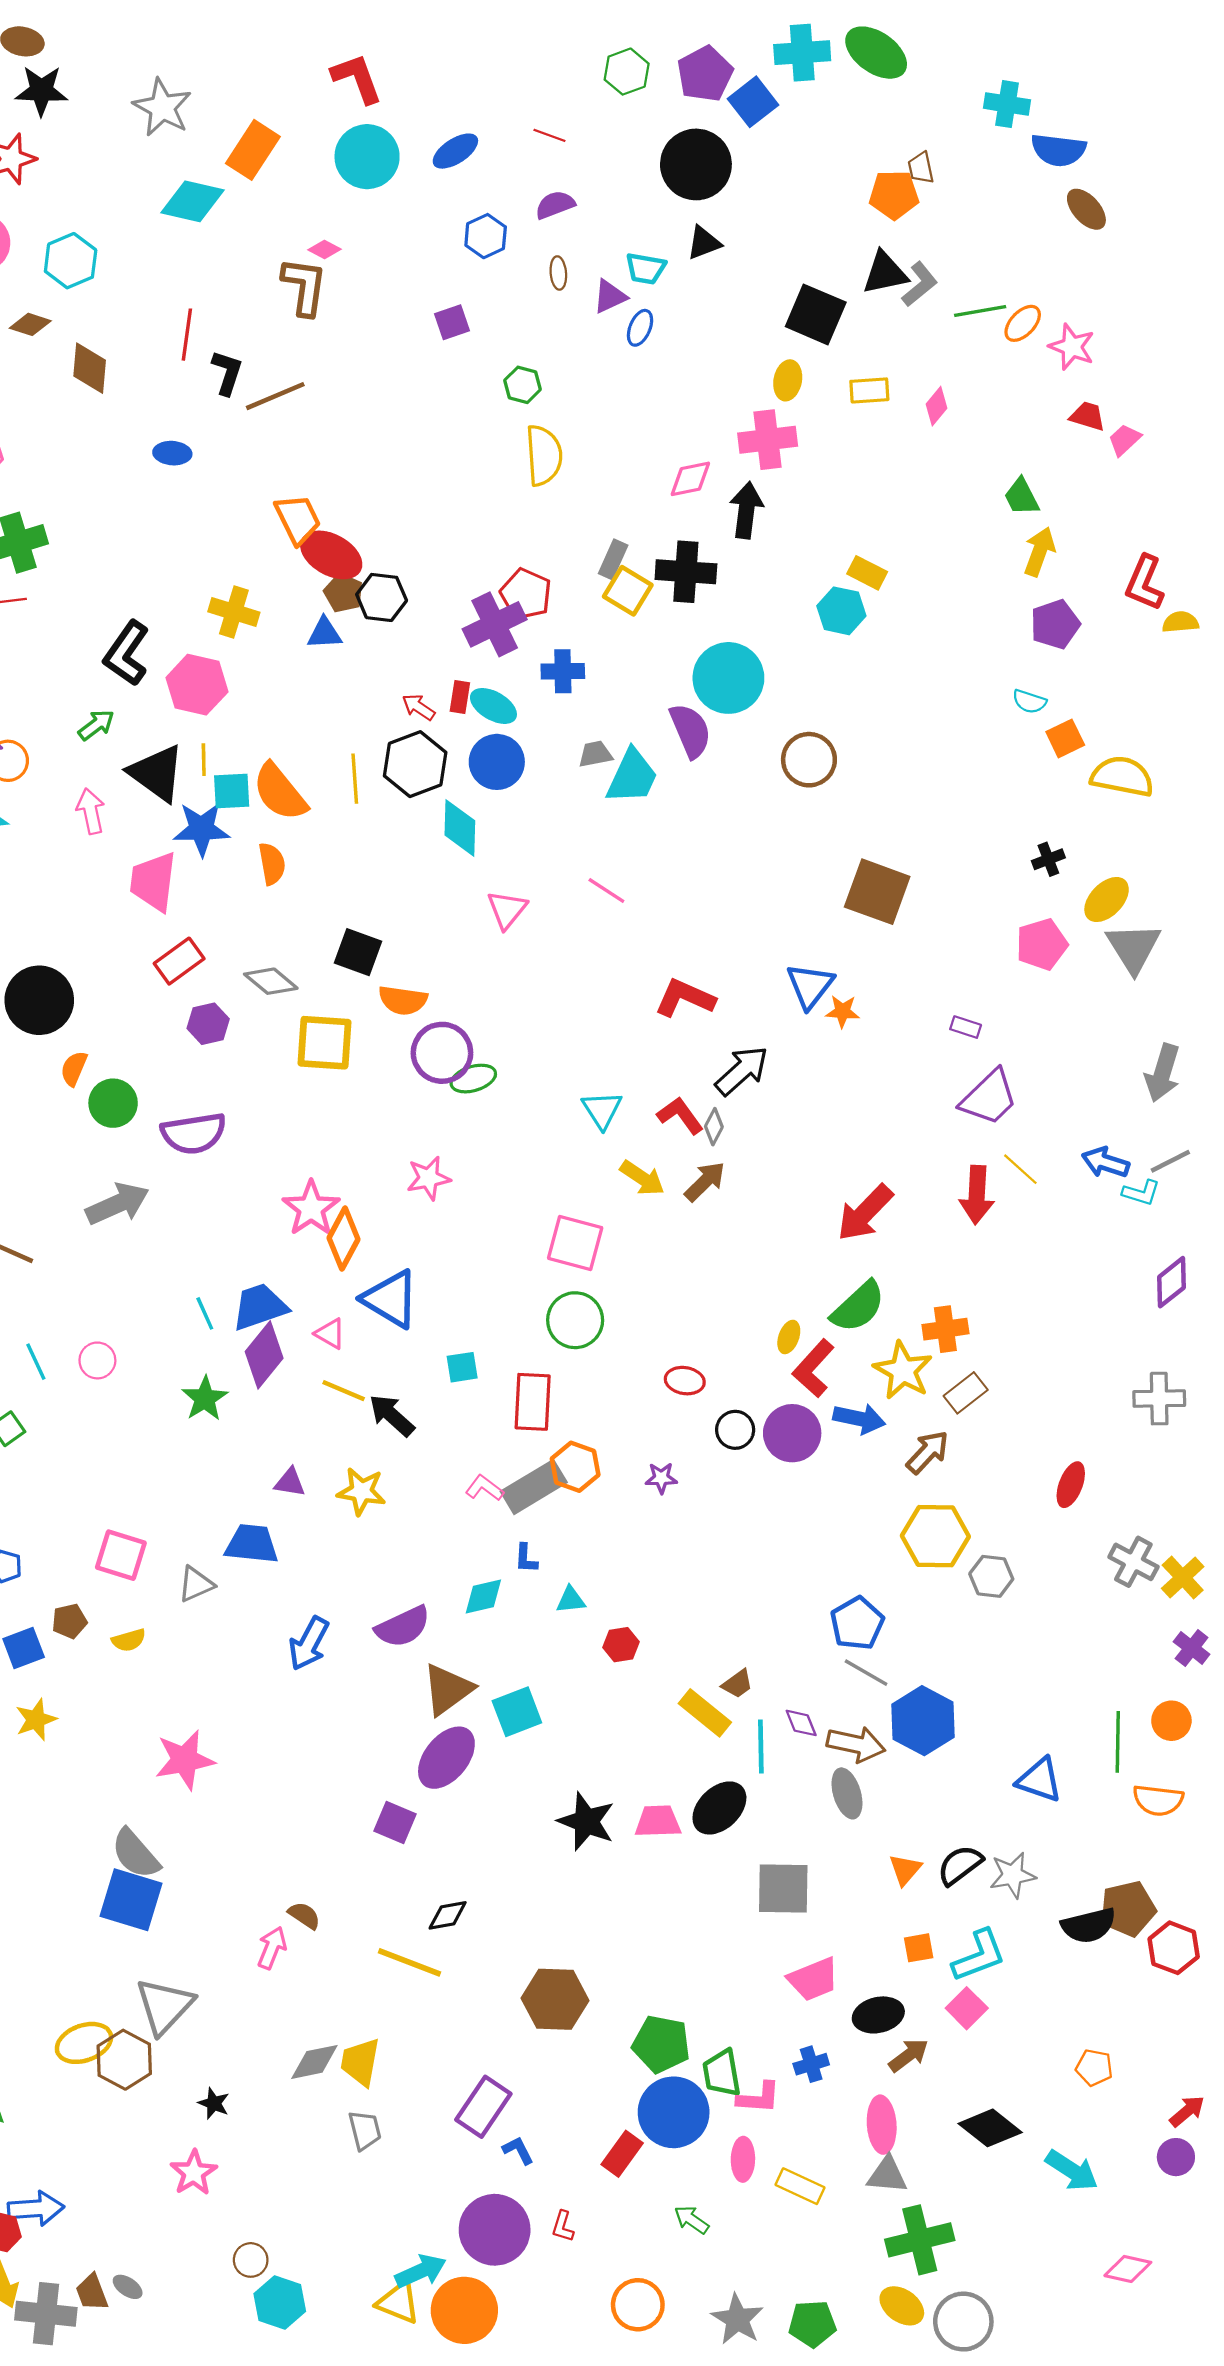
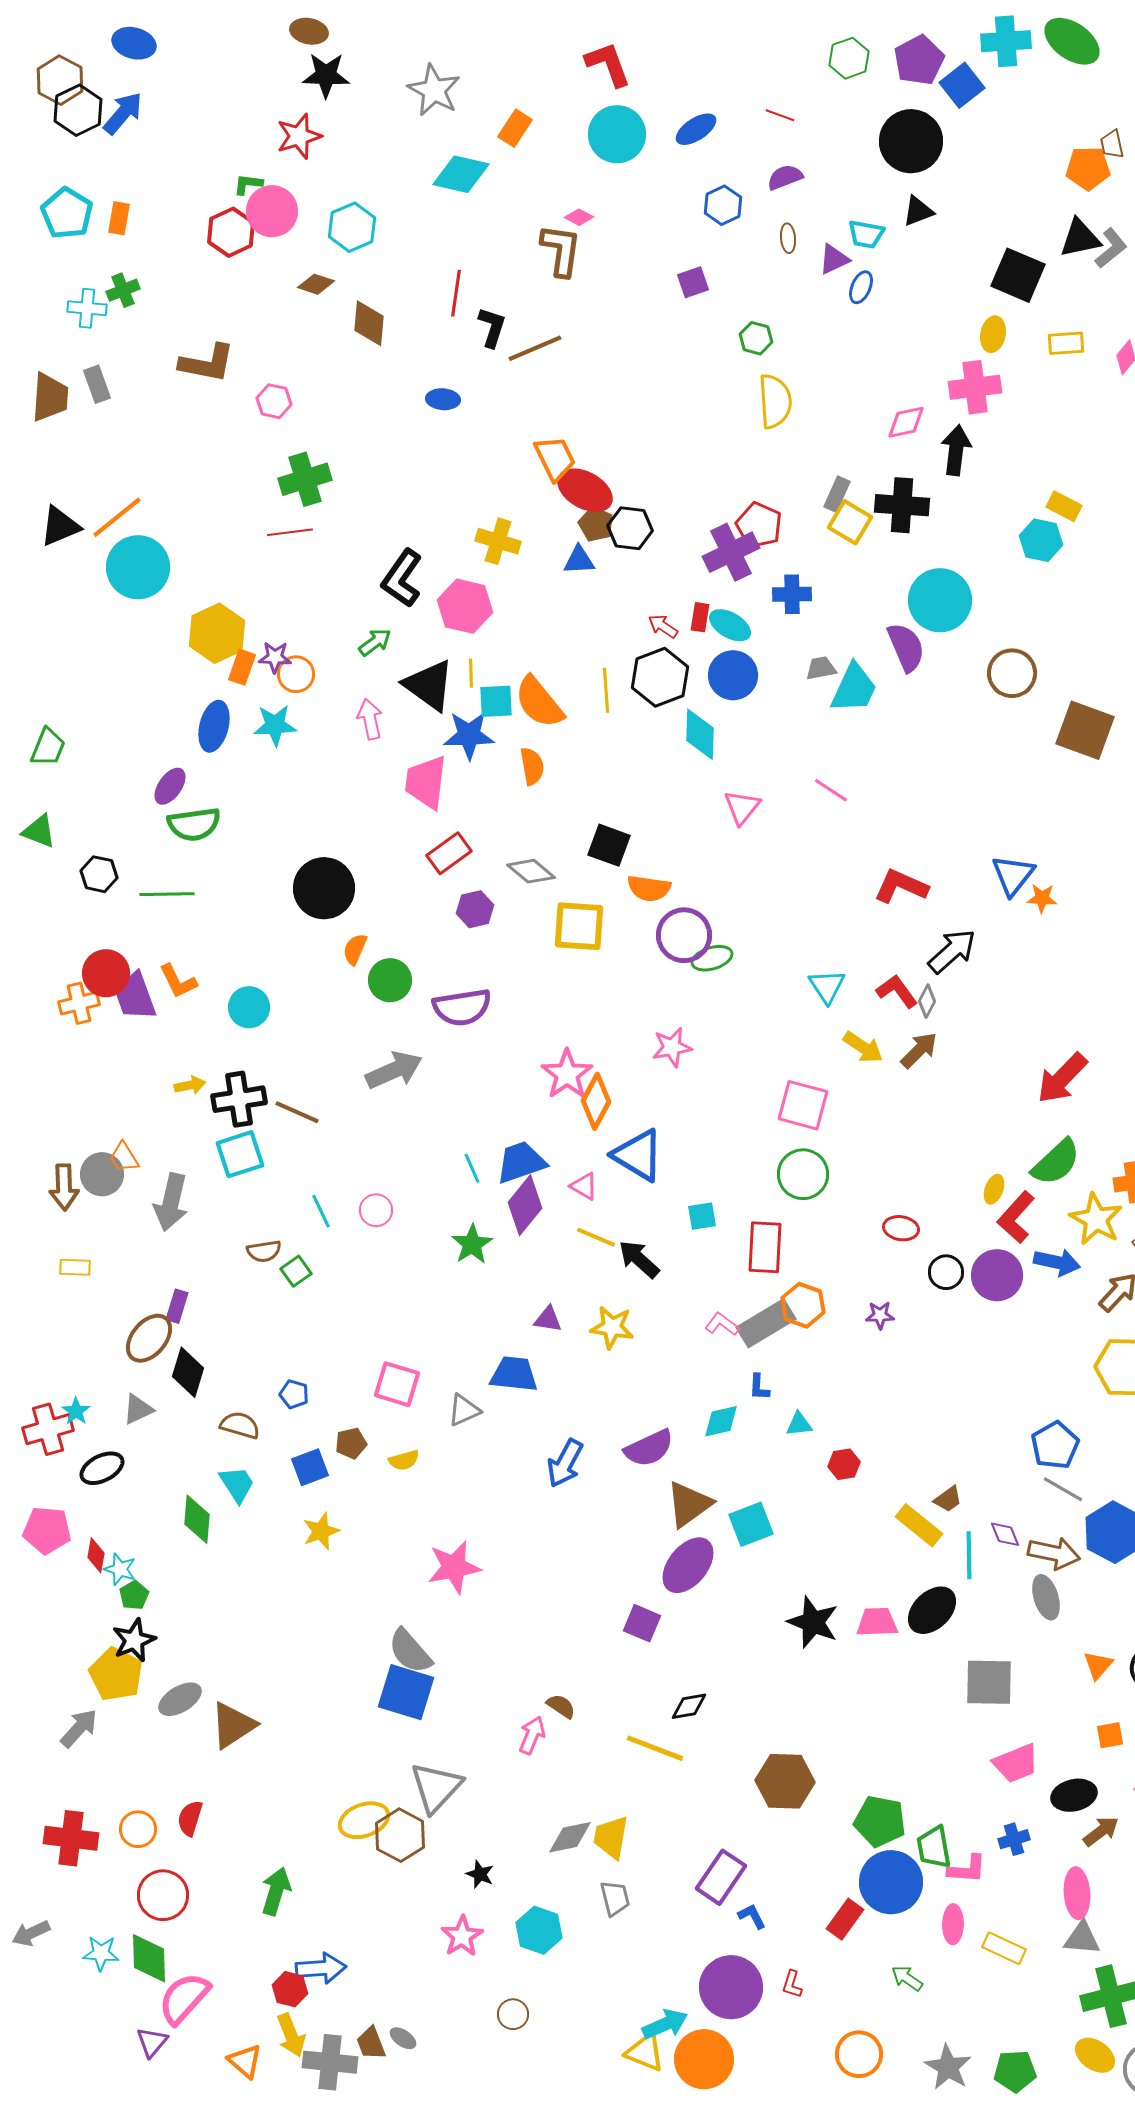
orange rectangle: (253, 150) -> (515, 128), size x0.7
brown square: (877, 892) -> (1085, 730), moved
cyan hexagon: (280, 2302) -> (539, 1930), moved

